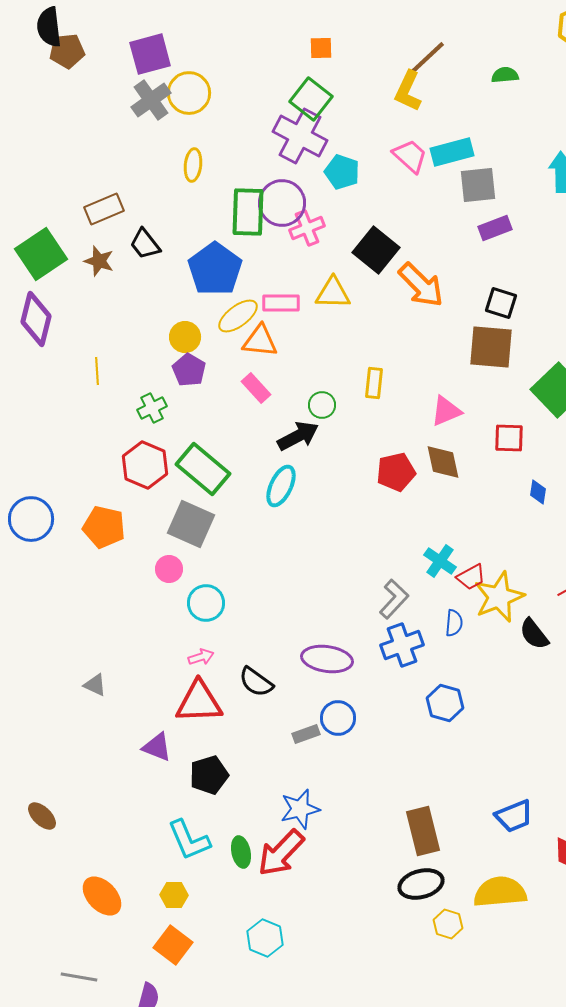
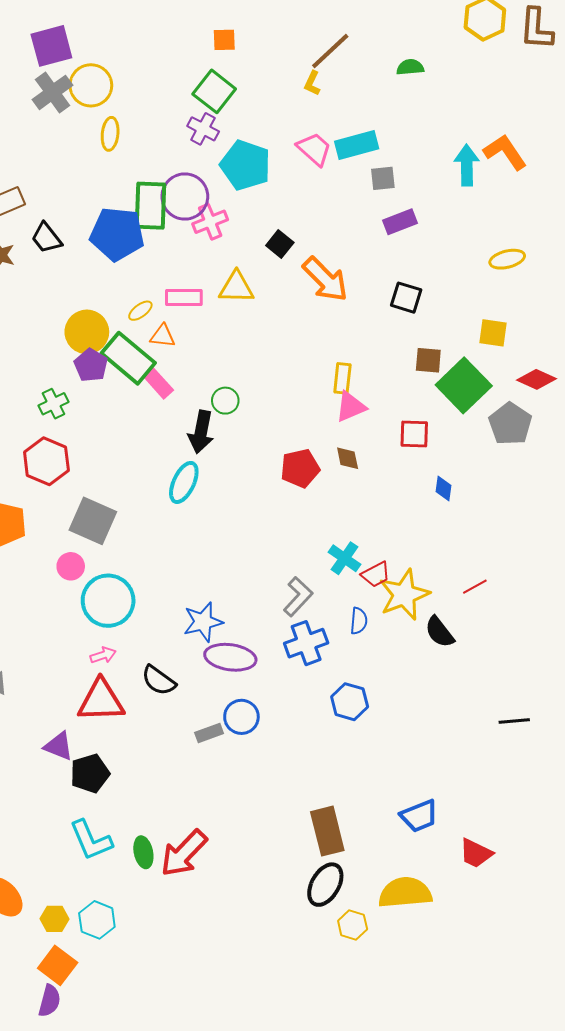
yellow L-shape: (408, 91) -> (312, 83), size x0.6
purple cross: (300, 136) -> (203, 129), size x0.6
yellow ellipse: (193, 165) -> (110, 134), moved
cyan pentagon: (342, 172) -> (245, 165), size x1.4
gray square: (478, 185) -> (383, 178), size x0.7
black square: (376, 250) -> (280, 244), size x0.6
blue pentagon: (215, 269) -> (117, 234), moved, turned -30
yellow ellipse: (238, 316) -> (140, 311), size x0.6
yellow circle: (185, 337) -> (87, 332), size x1.4
orange triangle: (260, 341) -> (163, 336), size x0.7
brown square: (491, 347) -> (428, 360), moved, size x0.6
yellow rectangle: (374, 383) -> (342, 378), moved
black arrow: (298, 436) -> (201, 432), turned 129
brown diamond: (443, 462) -> (348, 458), size x0.7
green rectangle: (203, 469) -> (128, 358), moved
cyan circle: (206, 603) -> (108, 601), size x1.4
black pentagon: (209, 775) -> (90, 773), moved
blue star: (300, 809) -> (203, 622), moved
black ellipse: (421, 884) -> (325, 885), turned -45
yellow hexagon: (174, 895) -> (55, 919), moved
cyan hexagon: (265, 938) -> (97, 920), moved
orange square: (173, 945) -> (58, 965), moved

